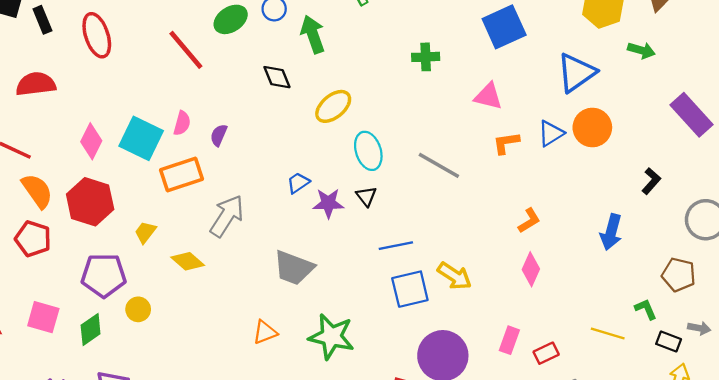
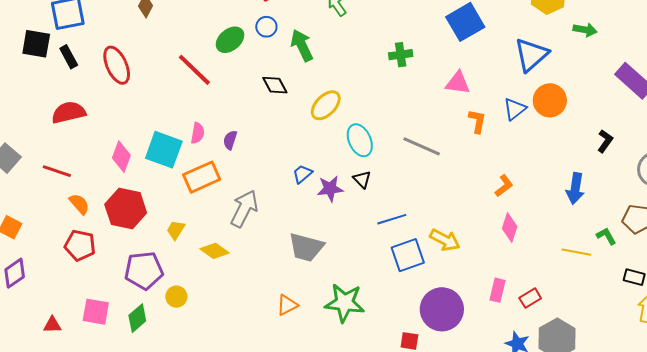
orange L-shape: (506, 143) -> (477, 121), turned 115
orange semicircle: (37, 191) -> (79, 204), size x0.7
green L-shape: (646, 309) -> (606, 236), moved
yellow line: (608, 333) -> (576, 252), moved

